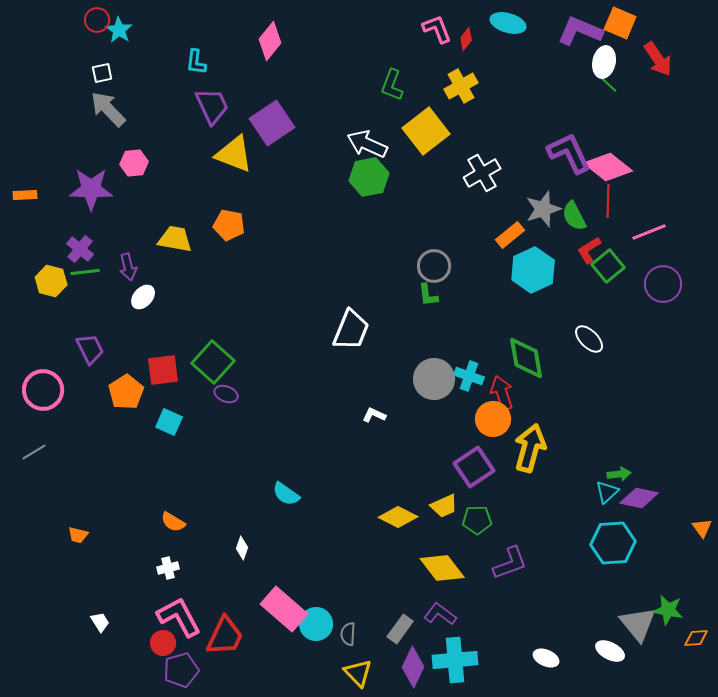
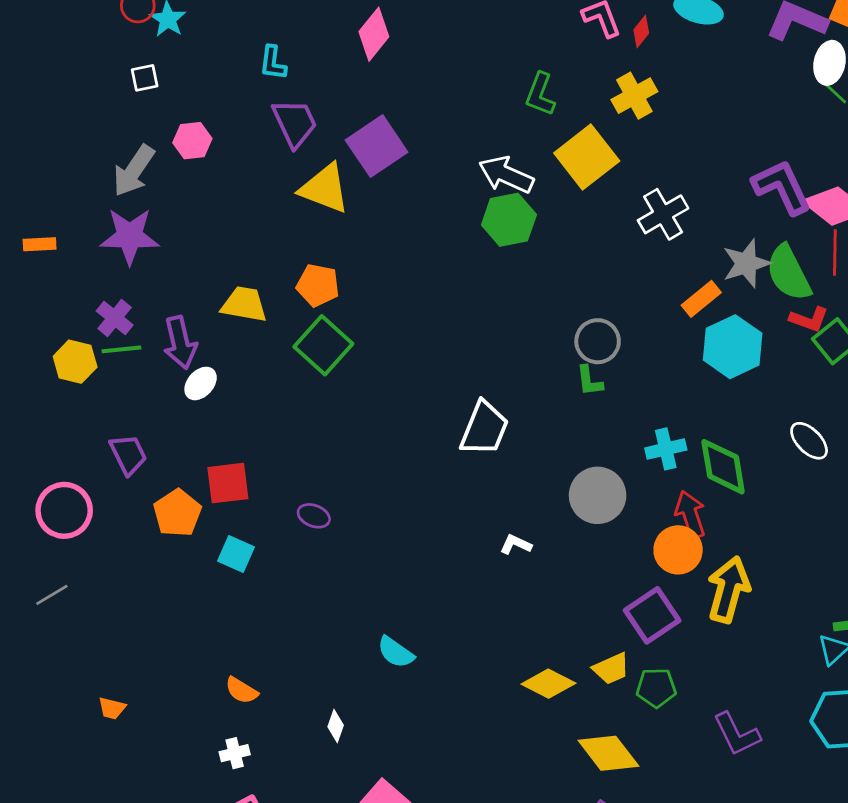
gray arrow: (108, 109) -> (134, 171), moved, turned -102
pink hexagon: (134, 163) -> (192, 141), moved
green semicircle: (574, 216) -> (789, 273), size x1.4
red L-shape: (589, 250) -> (809, 319), turned -128
purple arrow: (128, 267) -> (180, 343), size x1.4
green square: (213, 362) -> (323, 345), moved
cyan cross: (469, 376) -> (666, 449), moved, turned -32
purple L-shape: (510, 563) -> (737, 734), moved, turned 84

